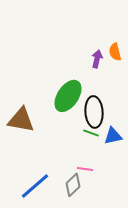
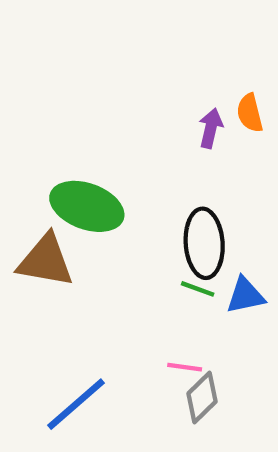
green ellipse: (68, 96) -> (87, 206), moved, turned 76
gray diamond: (73, 185) -> (202, 398), moved

